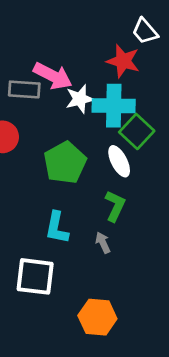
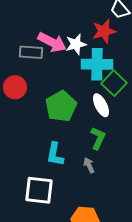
red star: (123, 61) -> (104, 31), turned -30
white star: (80, 99) -> (76, 44), moved

